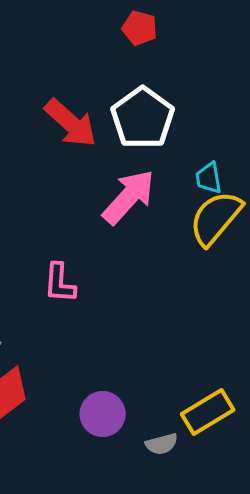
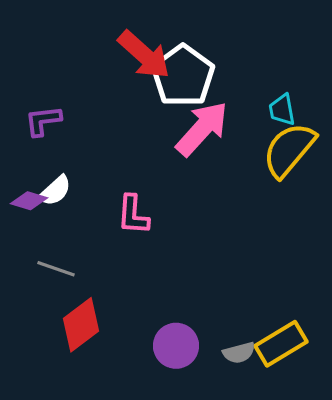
white pentagon: (143, 118) -> (183, 76), moved
gray semicircle: (162, 444) -> (239, 353), moved

